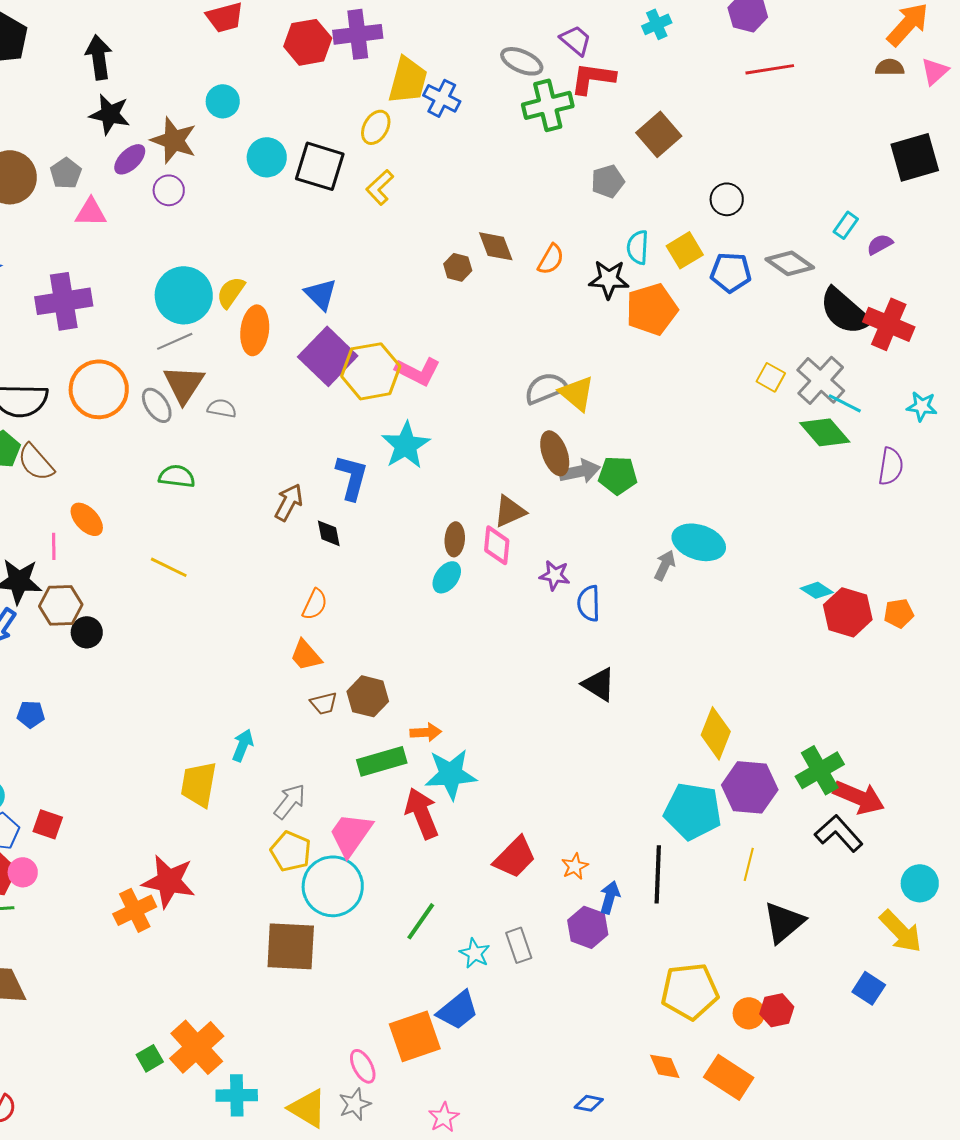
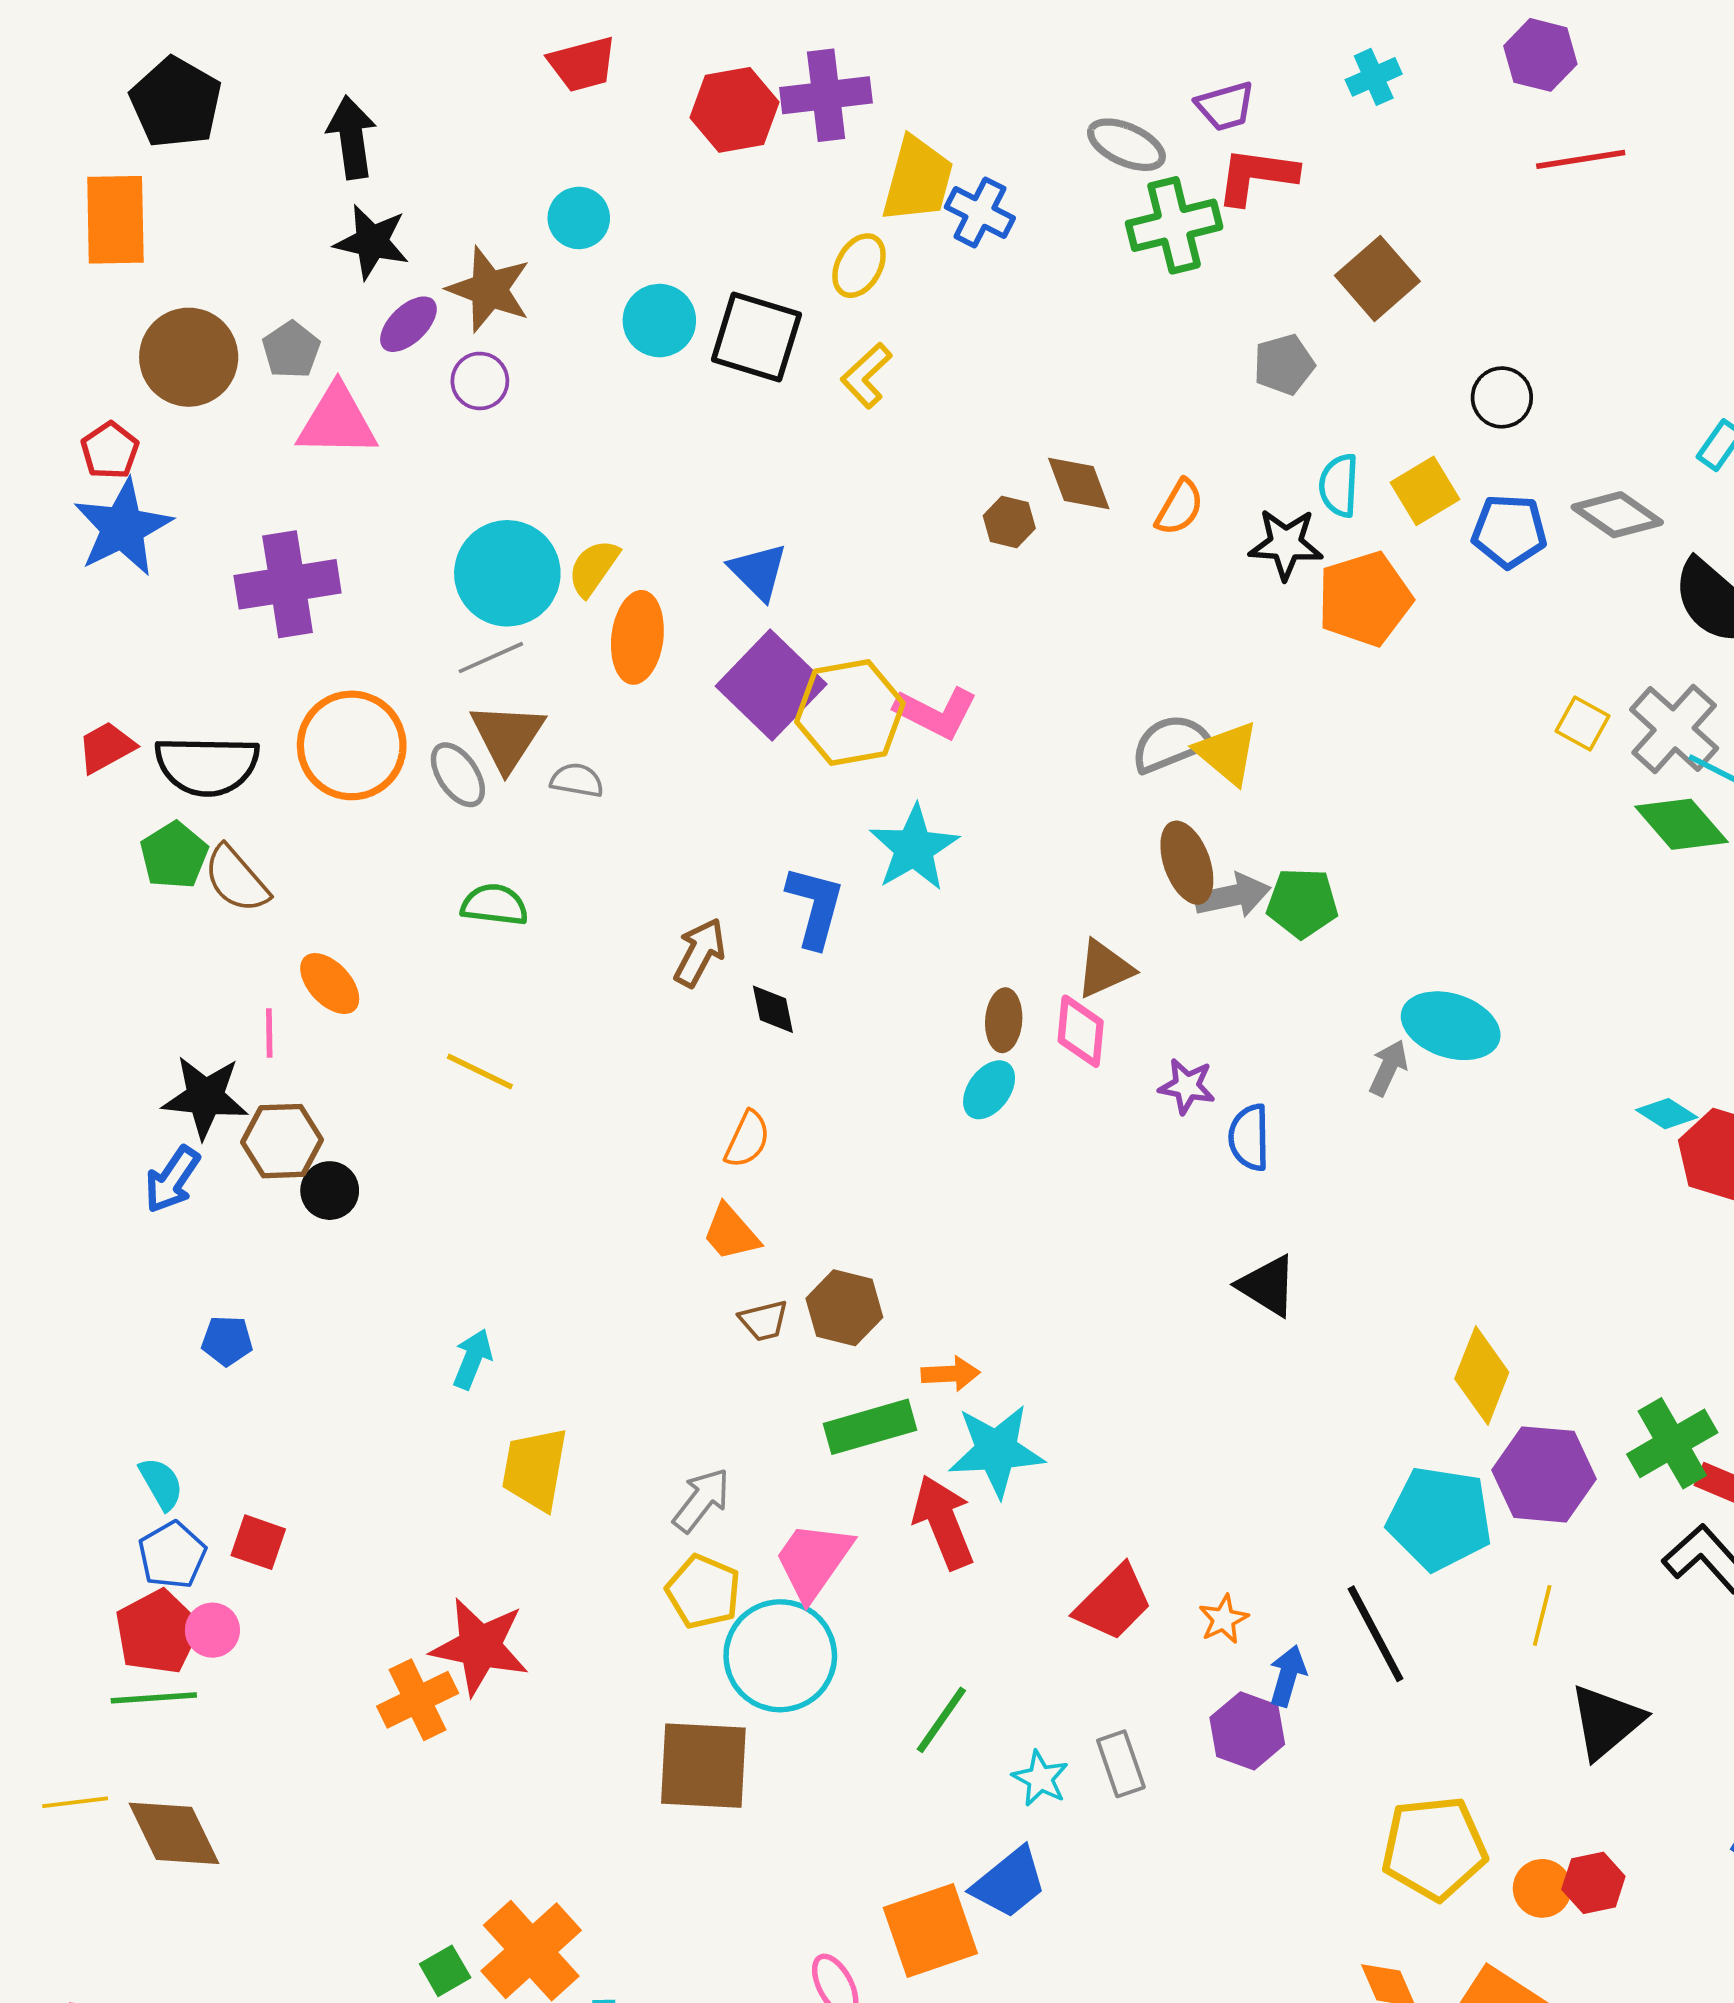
purple trapezoid: (576, 40) -> (1225, 106), turned 124
pink triangle: (91, 212) -> (337, 421), size x1.4
cyan arrow: (243, 745) -> (473, 1359), moved
black line: (658, 874) -> (1376, 1634), turned -30

